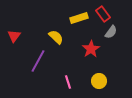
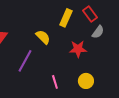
yellow rectangle: (79, 18) -> (66, 18), turned -48
red star: (91, 49) -> (78, 49), turned 30

